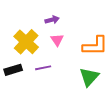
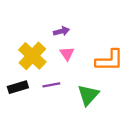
green triangle: (89, 77) -> (88, 95), moved

